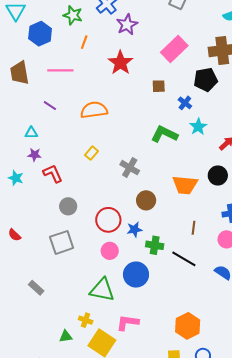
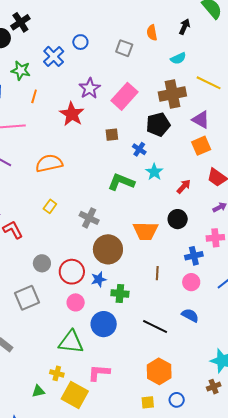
purple star: (127, 25) -> (90, 88), moved
brown circle: (146, 200) -> (108, 249), size x1.5
gray circle: (68, 206) -> (42, 263), moved
black line: (184, 259) -> (155, 327), moved

